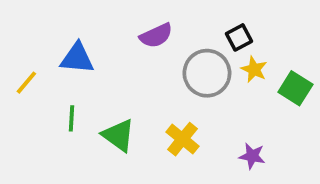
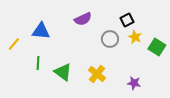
gray circle: (207, 73) -> (110, 39), size x0.7

